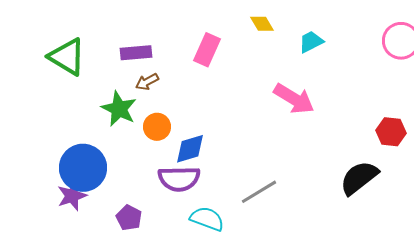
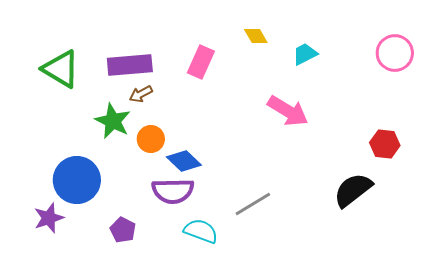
purple rectangle: (136, 53) -> (130, 65), size x1.4
blue diamond: (190, 149) -> (184, 161), turned 60
purple star: (72, 196) -> (49, 218), moved

